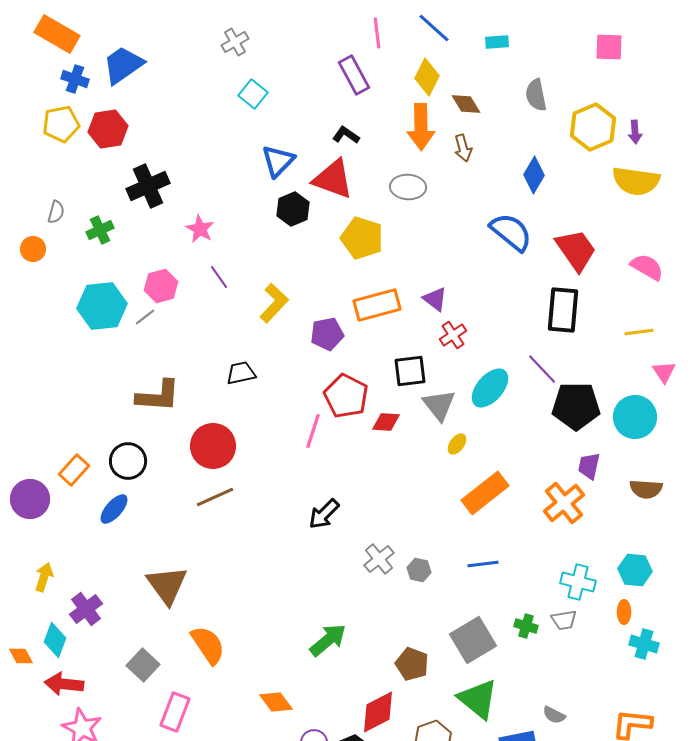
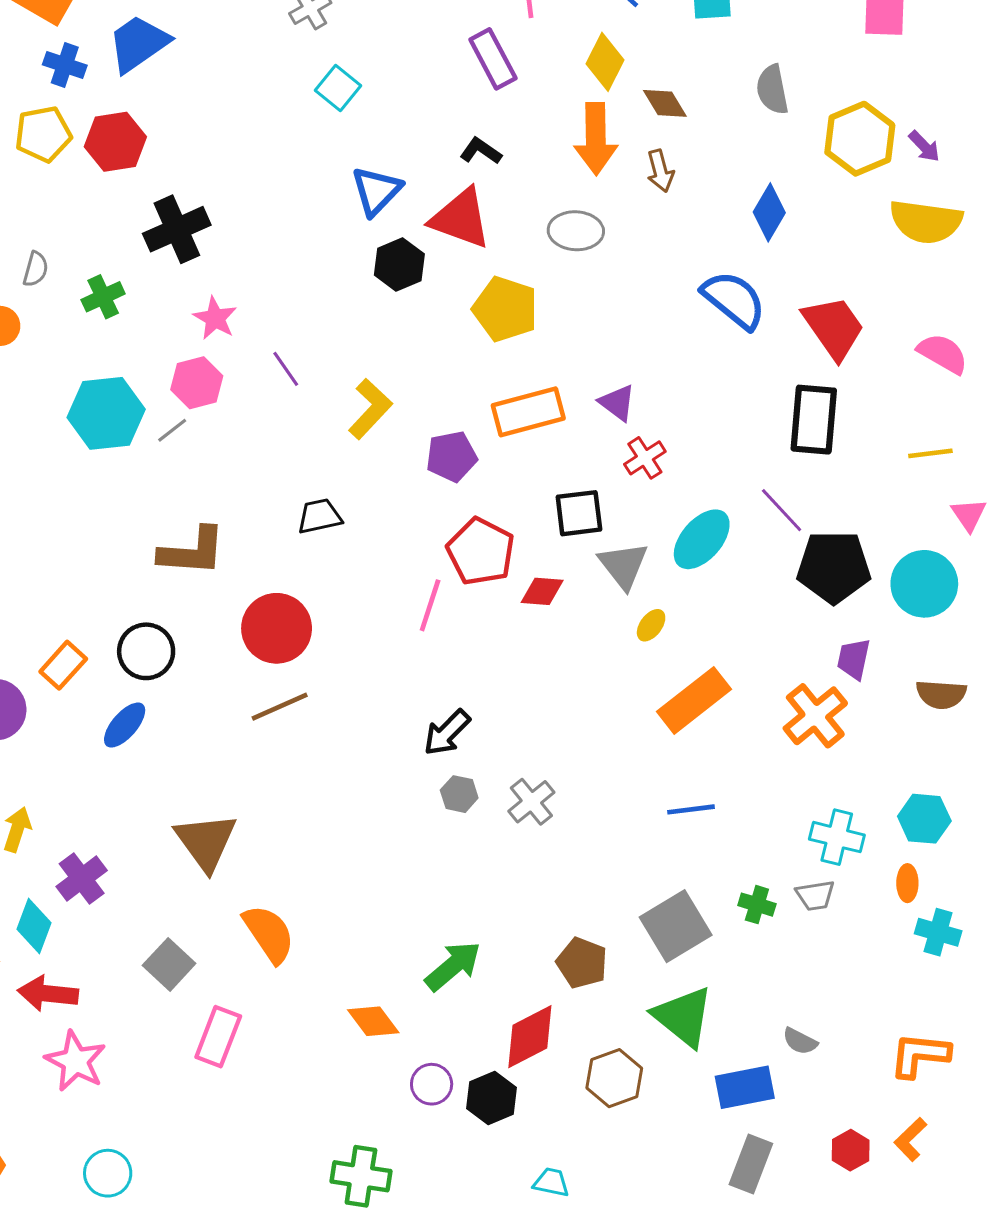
purple arrow: (635, 132) -> (924, 146), turned -40
pink star: (200, 229) -> (215, 318), moved
gray hexagon: (419, 570) -> (459, 794), moved
green arrow: (328, 640) -> (453, 966), moved

